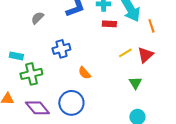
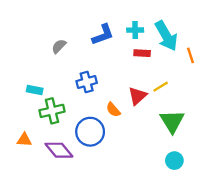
red triangle: (145, 55) -> (137, 96), moved
green triangle: (135, 83) -> (172, 121), size x1.6
blue circle: (71, 103) -> (90, 132), moved

